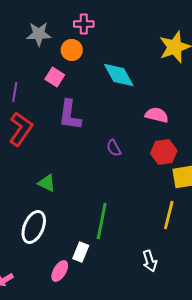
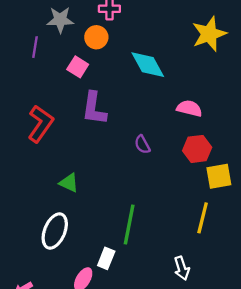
purple line: (15, 92) -> (35, 47), moved

